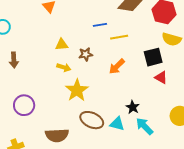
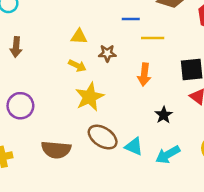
orange arrow: (117, 66) -> (144, 74), turned -48
black star: (133, 107) -> (164, 115), moved
cyan arrow: (145, 126) -> (168, 155), turned -84

